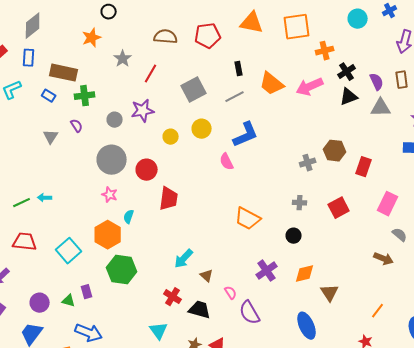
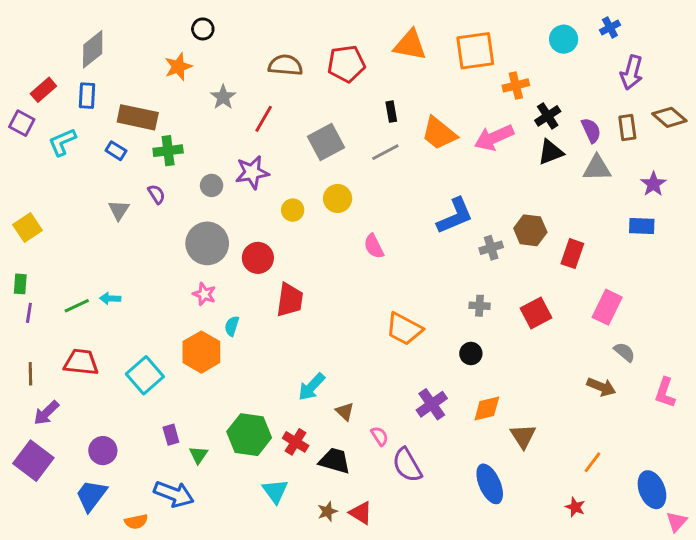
blue L-shape: (246, 135) -> (455, 216), moved
green hexagon: (122, 270) -> (249, 435), moved
green triangle: (69, 301) -> (198, 455), moved, turned 48

